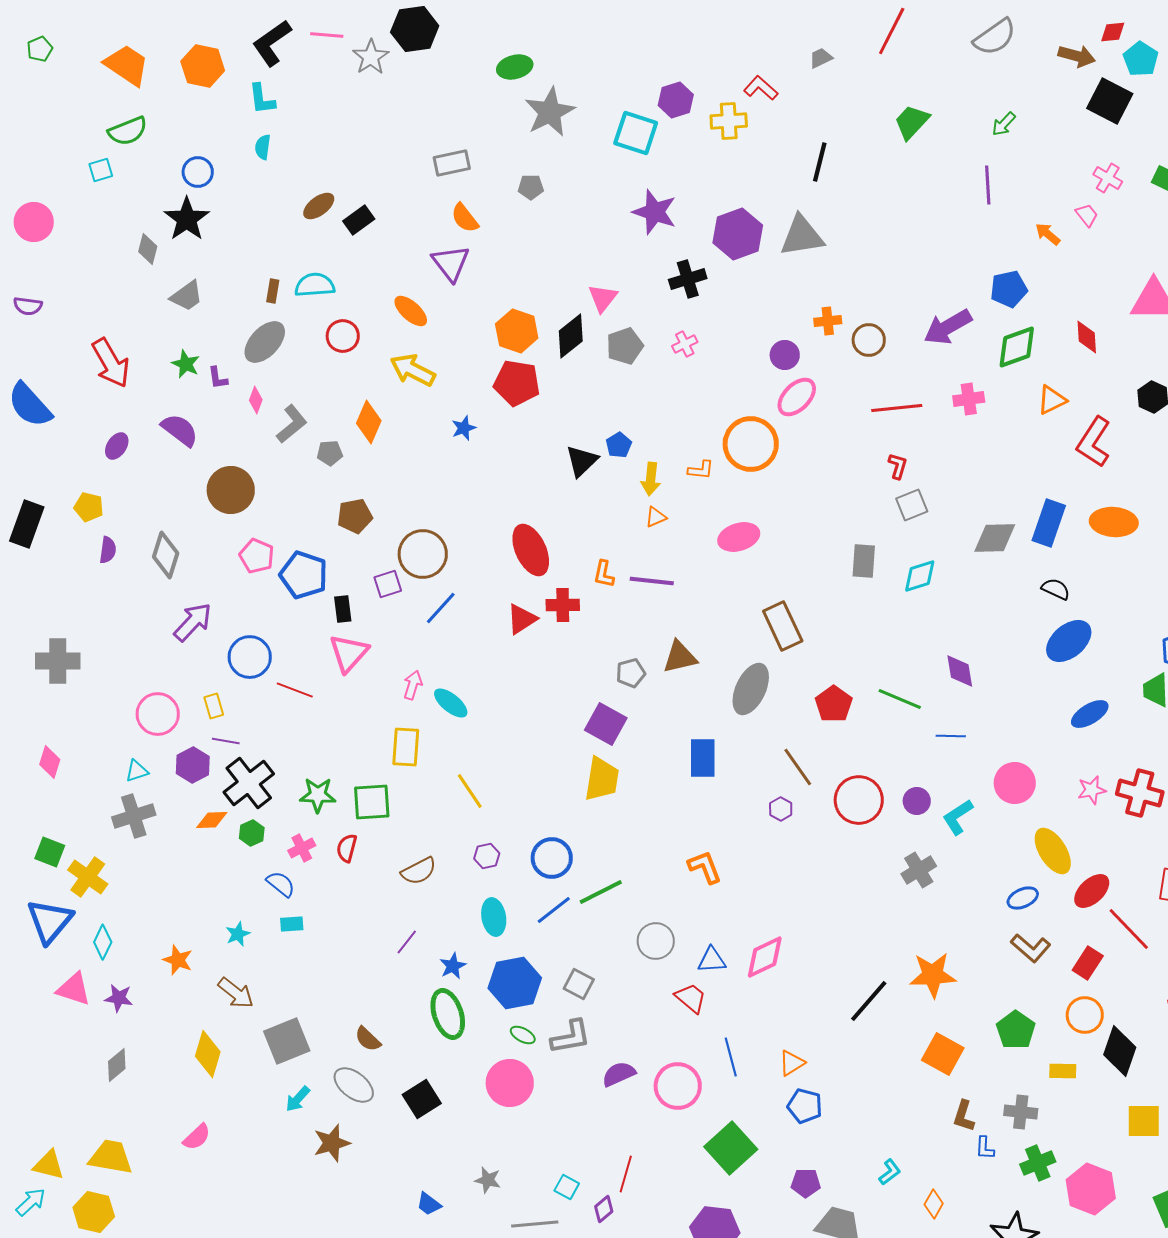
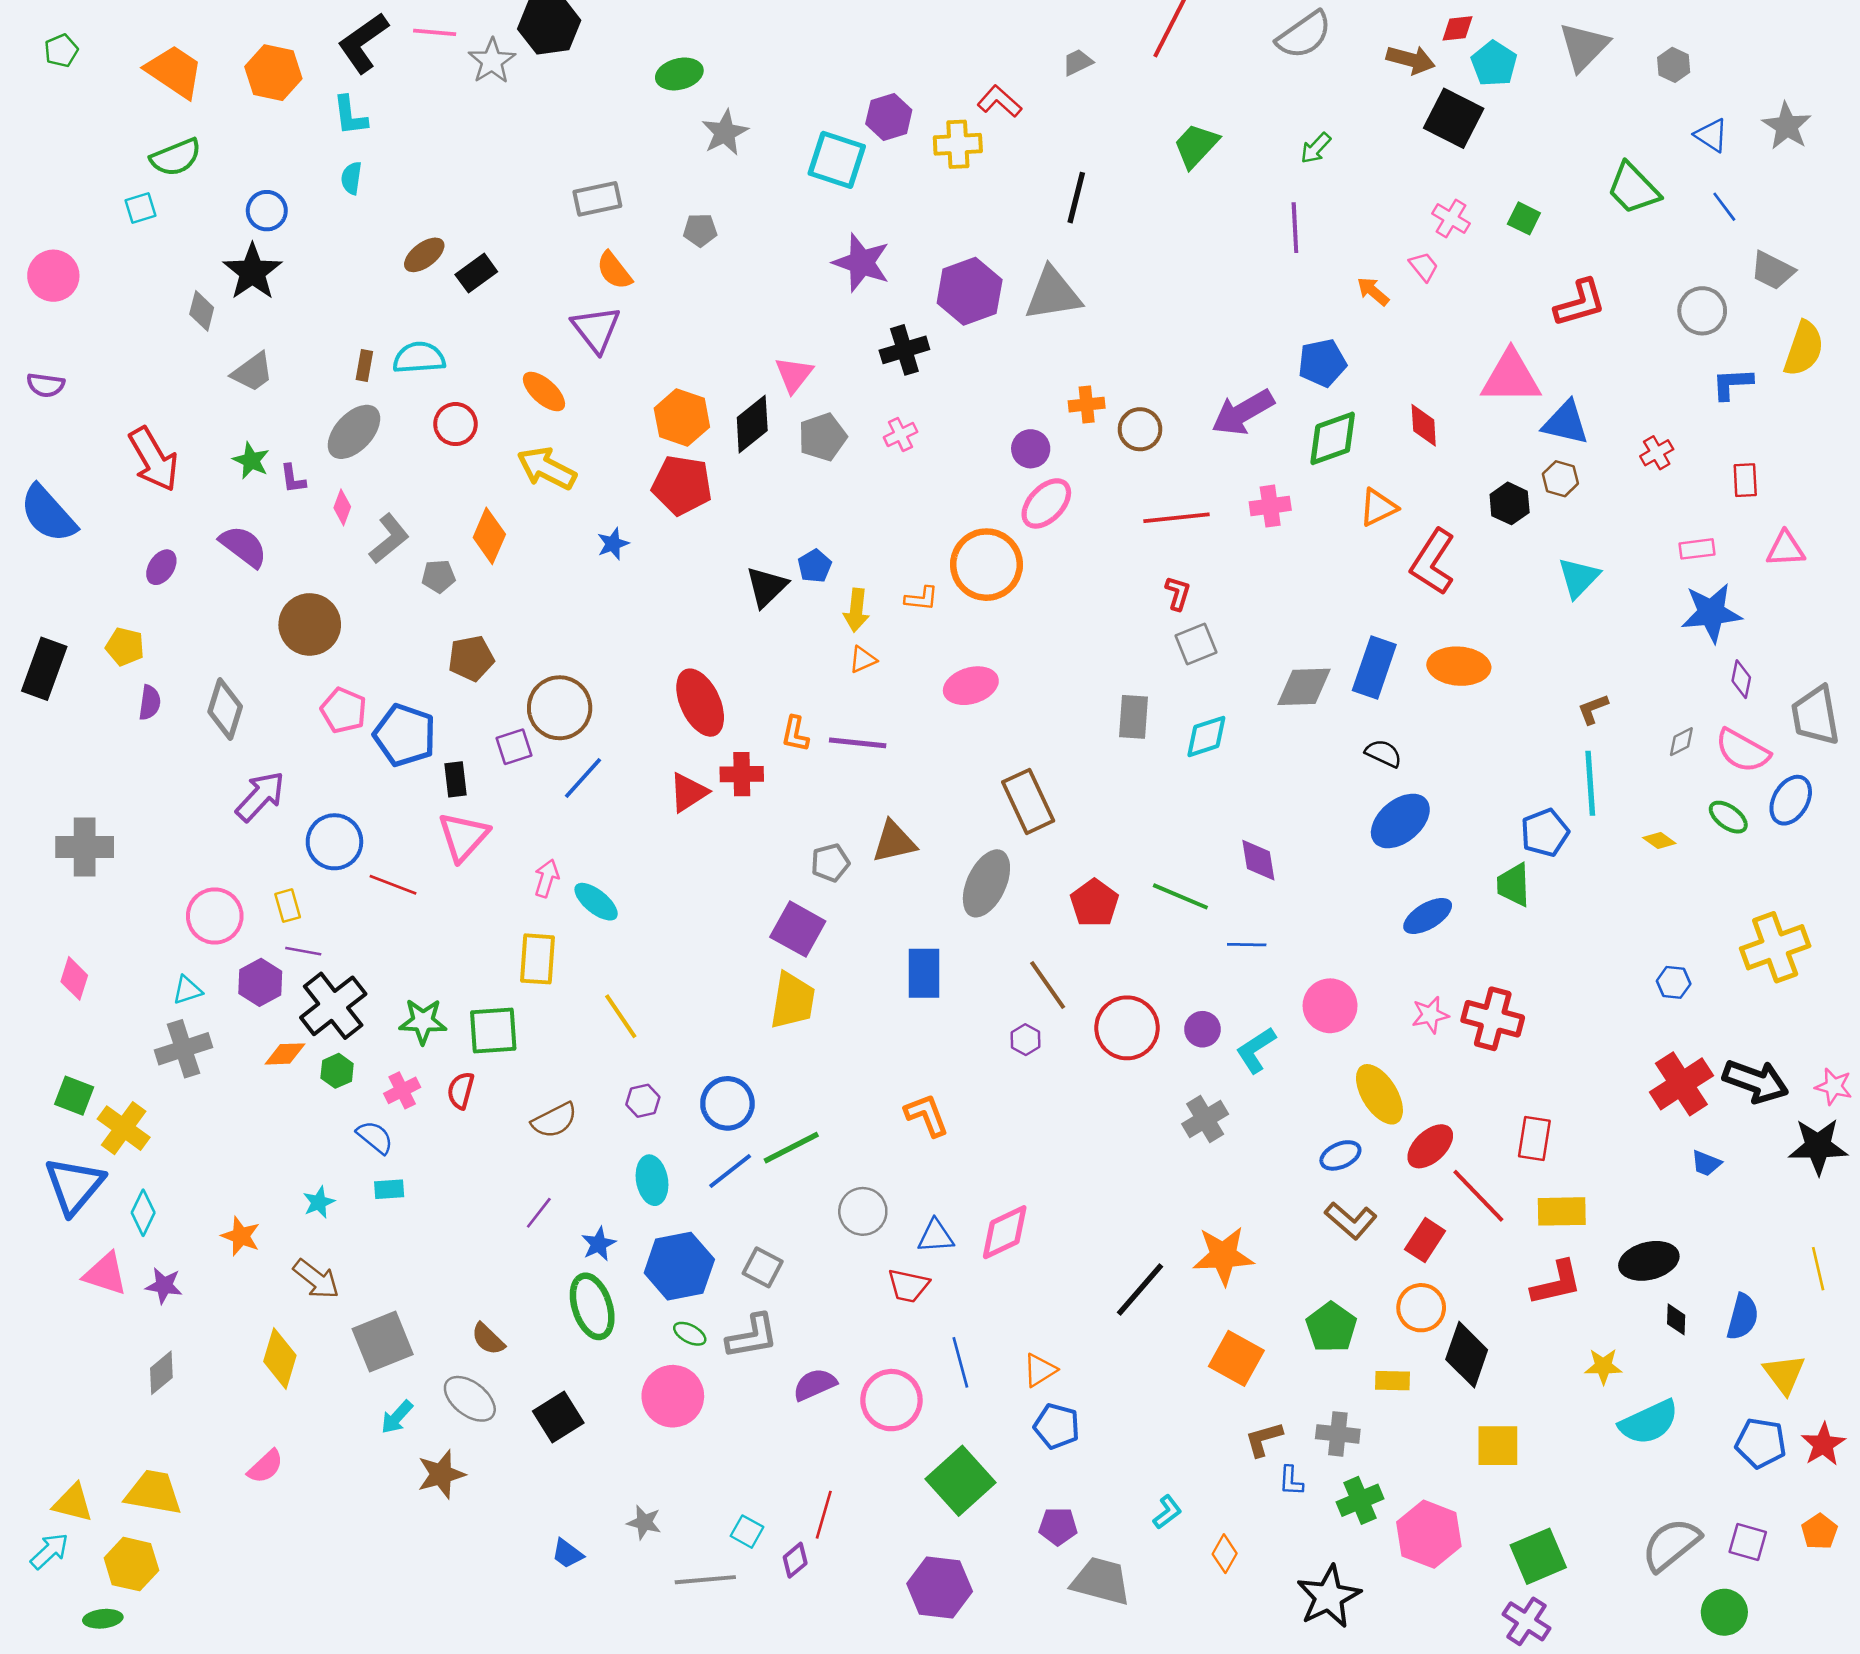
gray star: (550, 112) -> (725, 133), size x0.7
red trapezoid: (691, 998) -> (908, 1286), turned 152
brown L-shape: (964, 1116) -> (1264, 1439), turned 56

